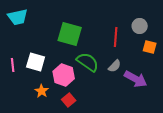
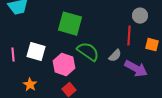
red line: (116, 37) -> (129, 36), moved
orange square: (150, 47) -> (152, 45), moved
orange star: (42, 91) -> (30, 85), moved

